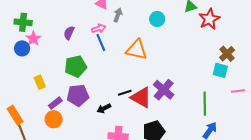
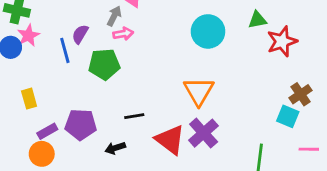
gray arrow: (118, 15) -> (114, 16), moved
cyan circle: (157, 19) -> (208, 31), size x1.5
blue line: (101, 42) -> (65, 50), moved
orange triangle: (136, 50) -> (199, 91), moved, turned 40
green pentagon: (76, 66) -> (104, 64), moved
black line: (125, 93) -> (134, 116), moved

